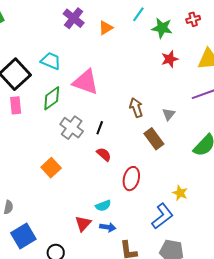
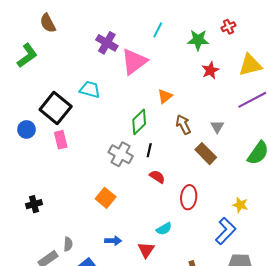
cyan line: (138, 14) -> (158, 30), moved
orange triangle: (106, 28) -> (165, 96), moved
pink triangle: (86, 82) -> (134, 61), moved, turned -48
green diamond: (52, 98) -> (139, 122), moved
blue arrow: (108, 227) -> (113, 241), moved

